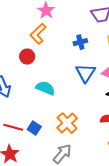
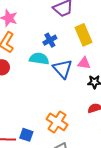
cyan semicircle: (45, 88) -> (39, 59), moved

